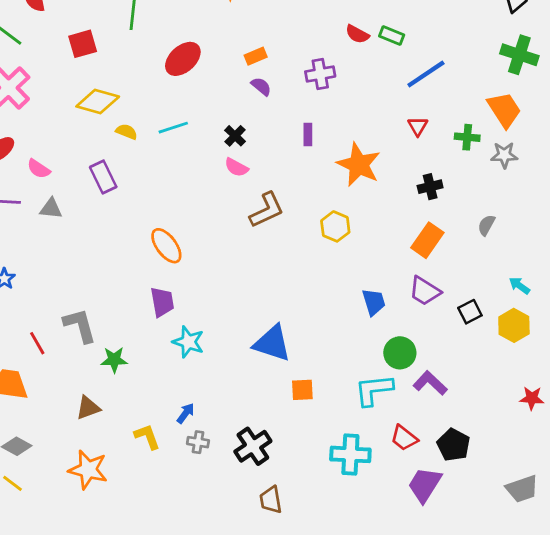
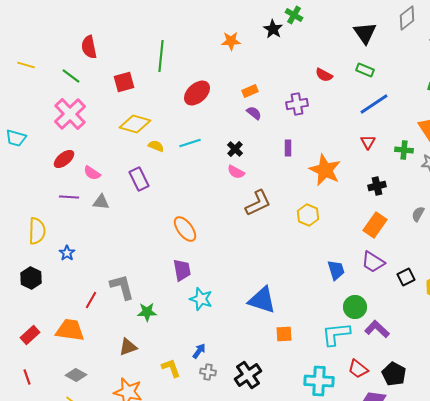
green rectangle: (392, 36) -> (365, 70), moved
red line: (37, 343) -> (91, 300), turned 60

